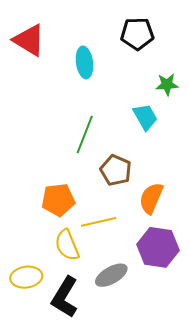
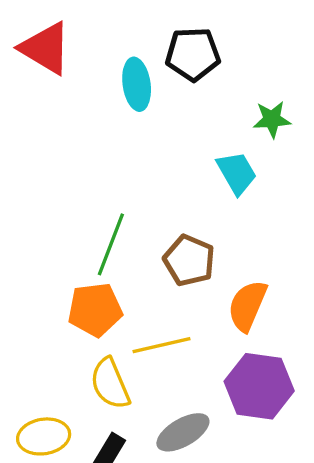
black pentagon: (137, 34) -> (193, 54), moved
green line: (85, 134) -> (111, 244), moved

